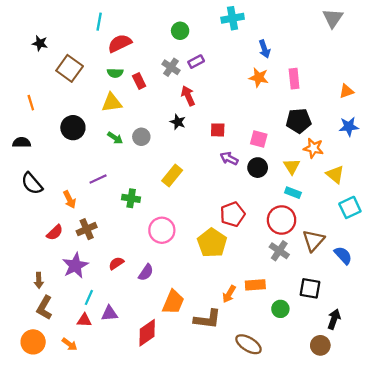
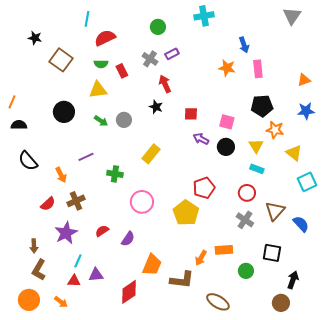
blue arrow: (264, 49) -> (244, 45), moved
orange line: (31, 103) -> (12, 102), moved, turned 40
red circle: (282, 220) -> (247, 193), size x0.7

